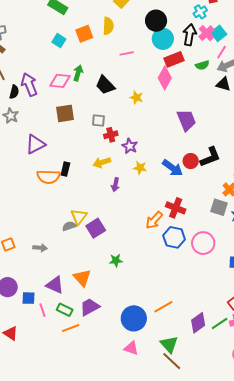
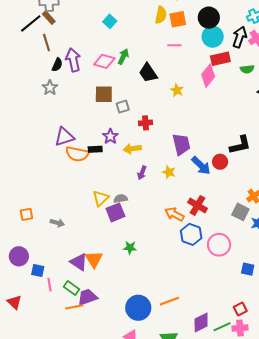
orange square: (84, 34) -> (178, 19), moved
gray square: (98, 120) -> (123, 107), moved, turned -32
purple trapezoid: (186, 120) -> (181, 144), moved
purple triangle: (35, 144) -> (64, 137), moved
purple star: (130, 146) -> (110, 136), moved
black L-shape: (210, 157) -> (240, 145), moved
yellow star: (140, 168) -> (169, 172), moved
black rectangle: (65, 169) -> (95, 149), turned 64
orange arrow: (154, 220) -> (174, 214), turned 66
gray semicircle: (69, 226) -> (121, 199), moved
purple triangle: (55, 285) -> (79, 262), moved
purple trapezoid: (90, 307) -> (87, 297), moved

